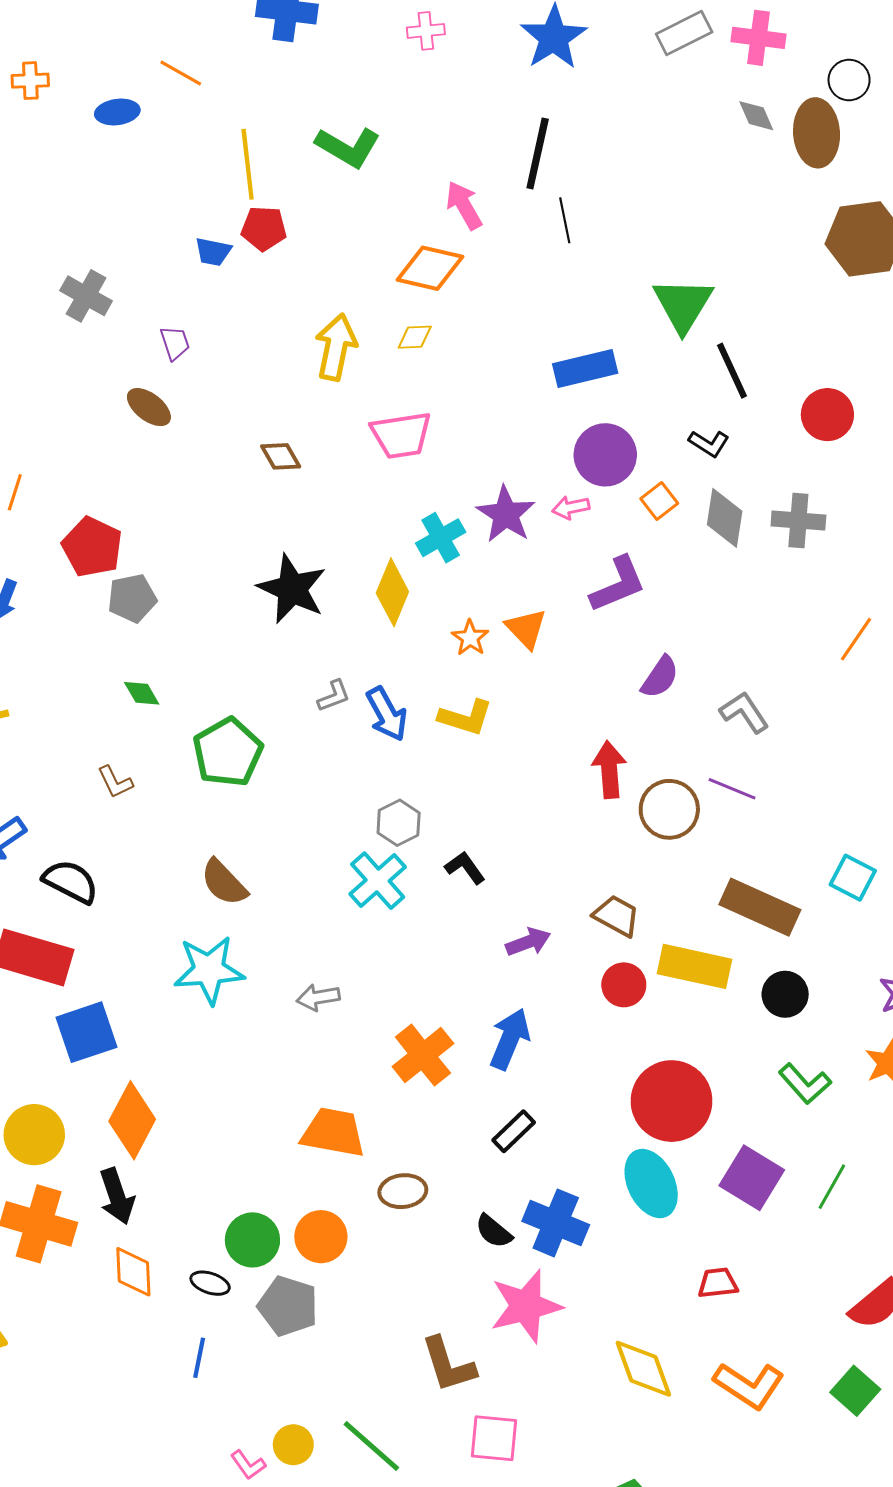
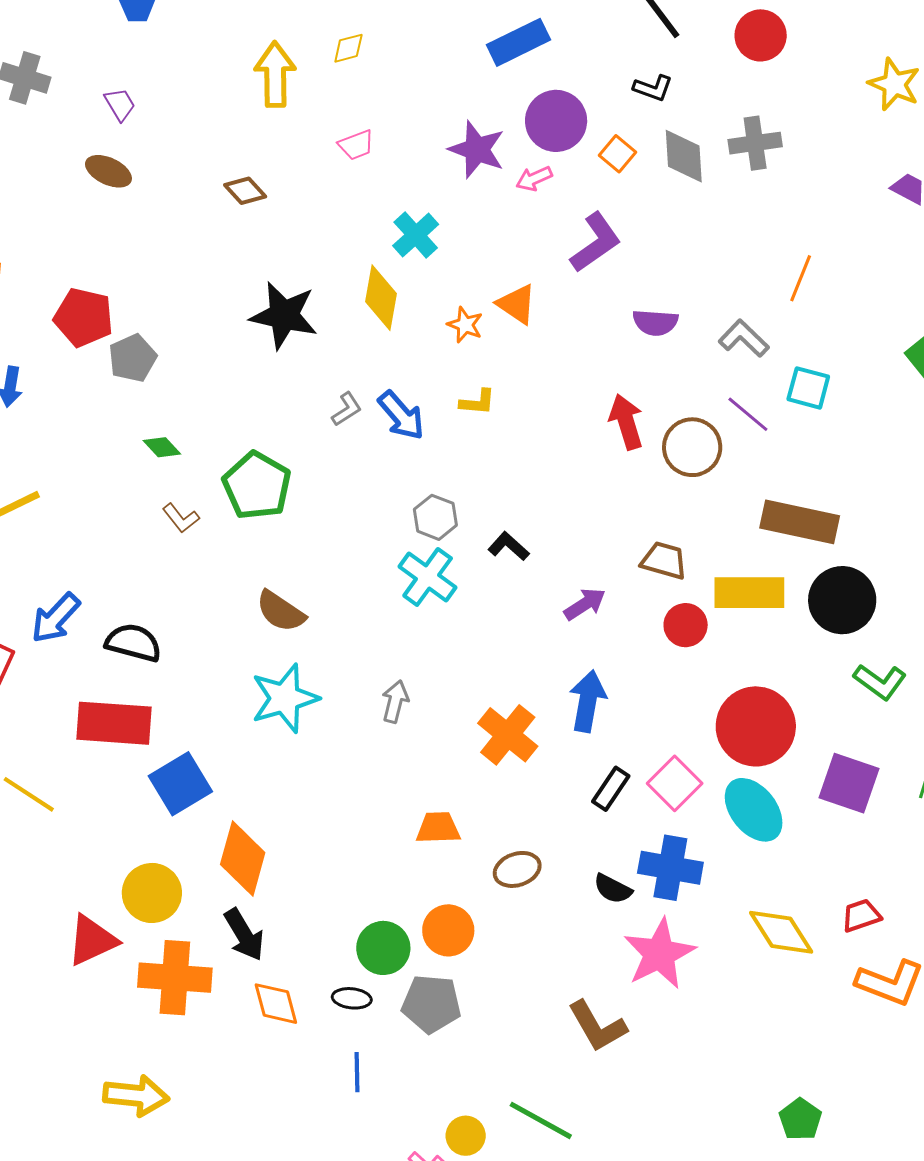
pink trapezoid: (401, 435) -> (356, 145), size x0.6
purple star: (506, 514) -> (477, 150), moved
orange line: (856, 639) -> (801, 278), moved
purple semicircle: (660, 677) -> (655, 322), turned 72
yellow L-shape: (466, 717) -> (477, 402), size x0.7
brown L-shape: (115, 782) -> (181, 518), moved
purple line: (732, 789) -> (748, 414), turned 30
cyan square: (853, 878) -> (808, 388), moved
black circle: (785, 994) -> (842, 600), size x1.5
gray arrow: (318, 997) -> (395, 702), turned 126
orange trapezoid: (333, 1132) -> (438, 828), size x0.7
red trapezoid: (718, 1283) -> (861, 916), moved
yellow diamond: (643, 1369) -> (781, 932), moved
pink square: (494, 1438) -> (675, 783), moved, turned -38

